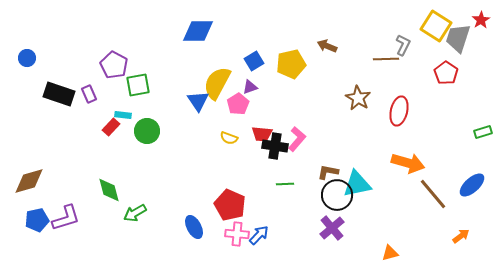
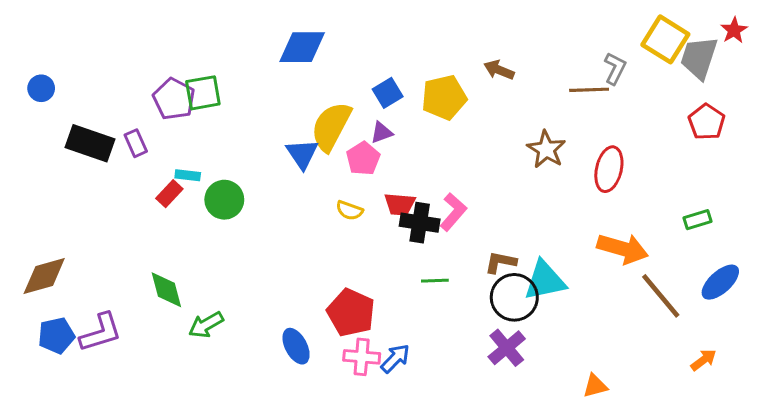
red pentagon: (446, 73) -> (707, 122), moved
green square: (138, 85) -> (203, 93), moved
green rectangle: (483, 132) -> (697, 220), moved

